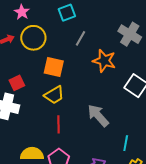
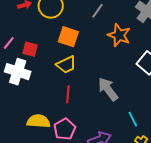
red square: (17, 83) -> (30, 49), turned 35
cyan line: (126, 143) -> (133, 119), turned -42

